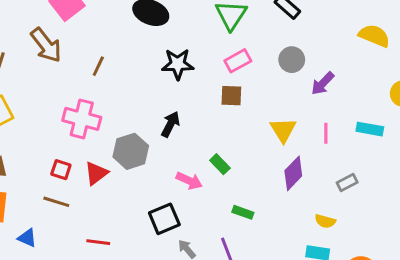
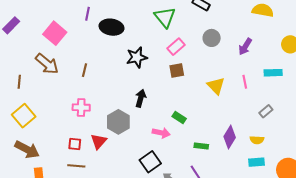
purple arrow: (323, 83) -> (245, 47), moved
pink cross: (82, 119) -> (81, 107), size x0.7
purple diamond: (293, 173) -> (230, 137), moved

